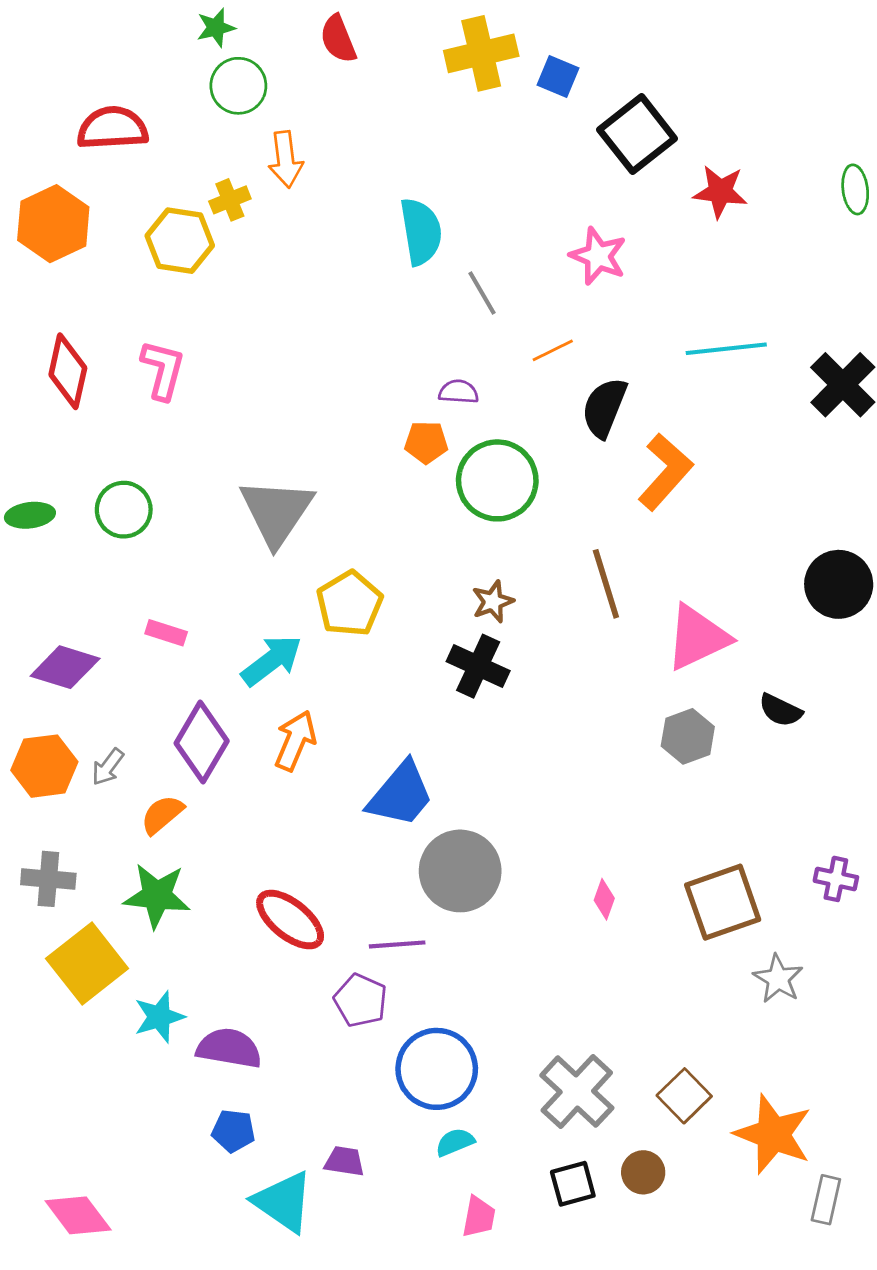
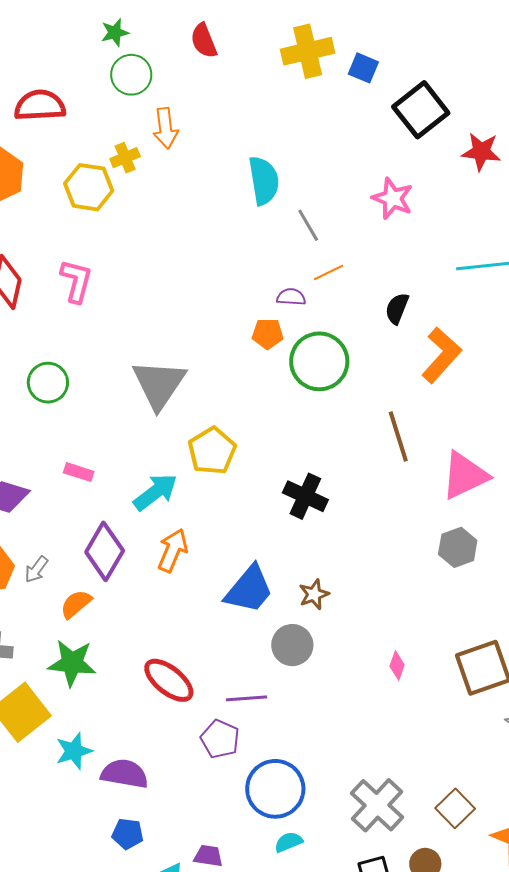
orange line: (553, 350) -> (329, 273), moved
black semicircle: (604, 408) -> (397, 308), size x0.7
brown star: (493, 602) -> (314, 594), moved
gray circle: (460, 871) -> (292, 645), size x0.7

